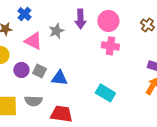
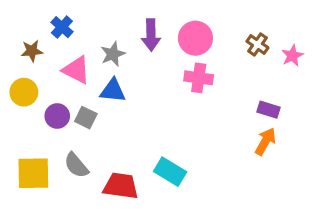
blue triangle: (59, 78) -> (113, 91), moved
cyan rectangle: (105, 93) -> (170, 172), moved
gray semicircle: (33, 101) -> (76, 165), turned 48

